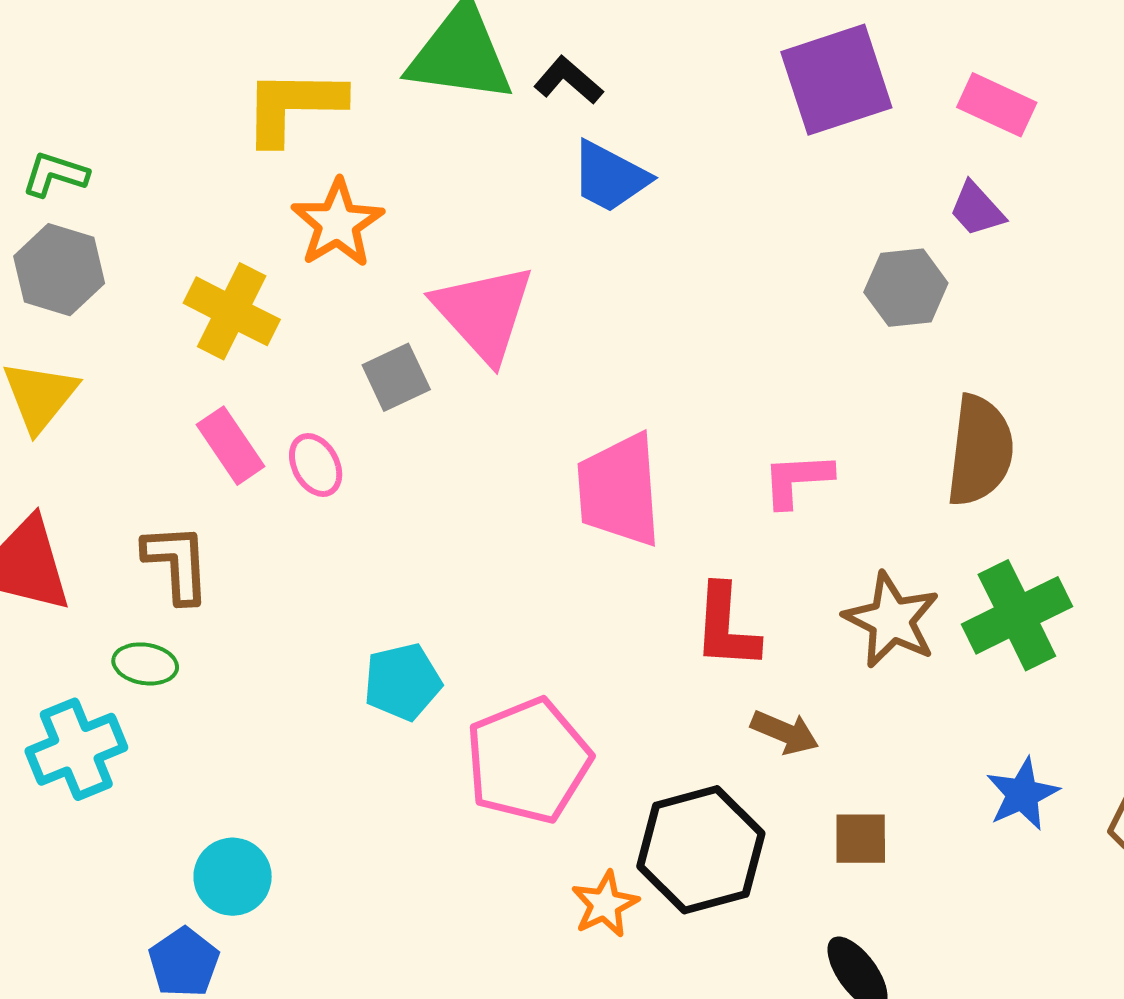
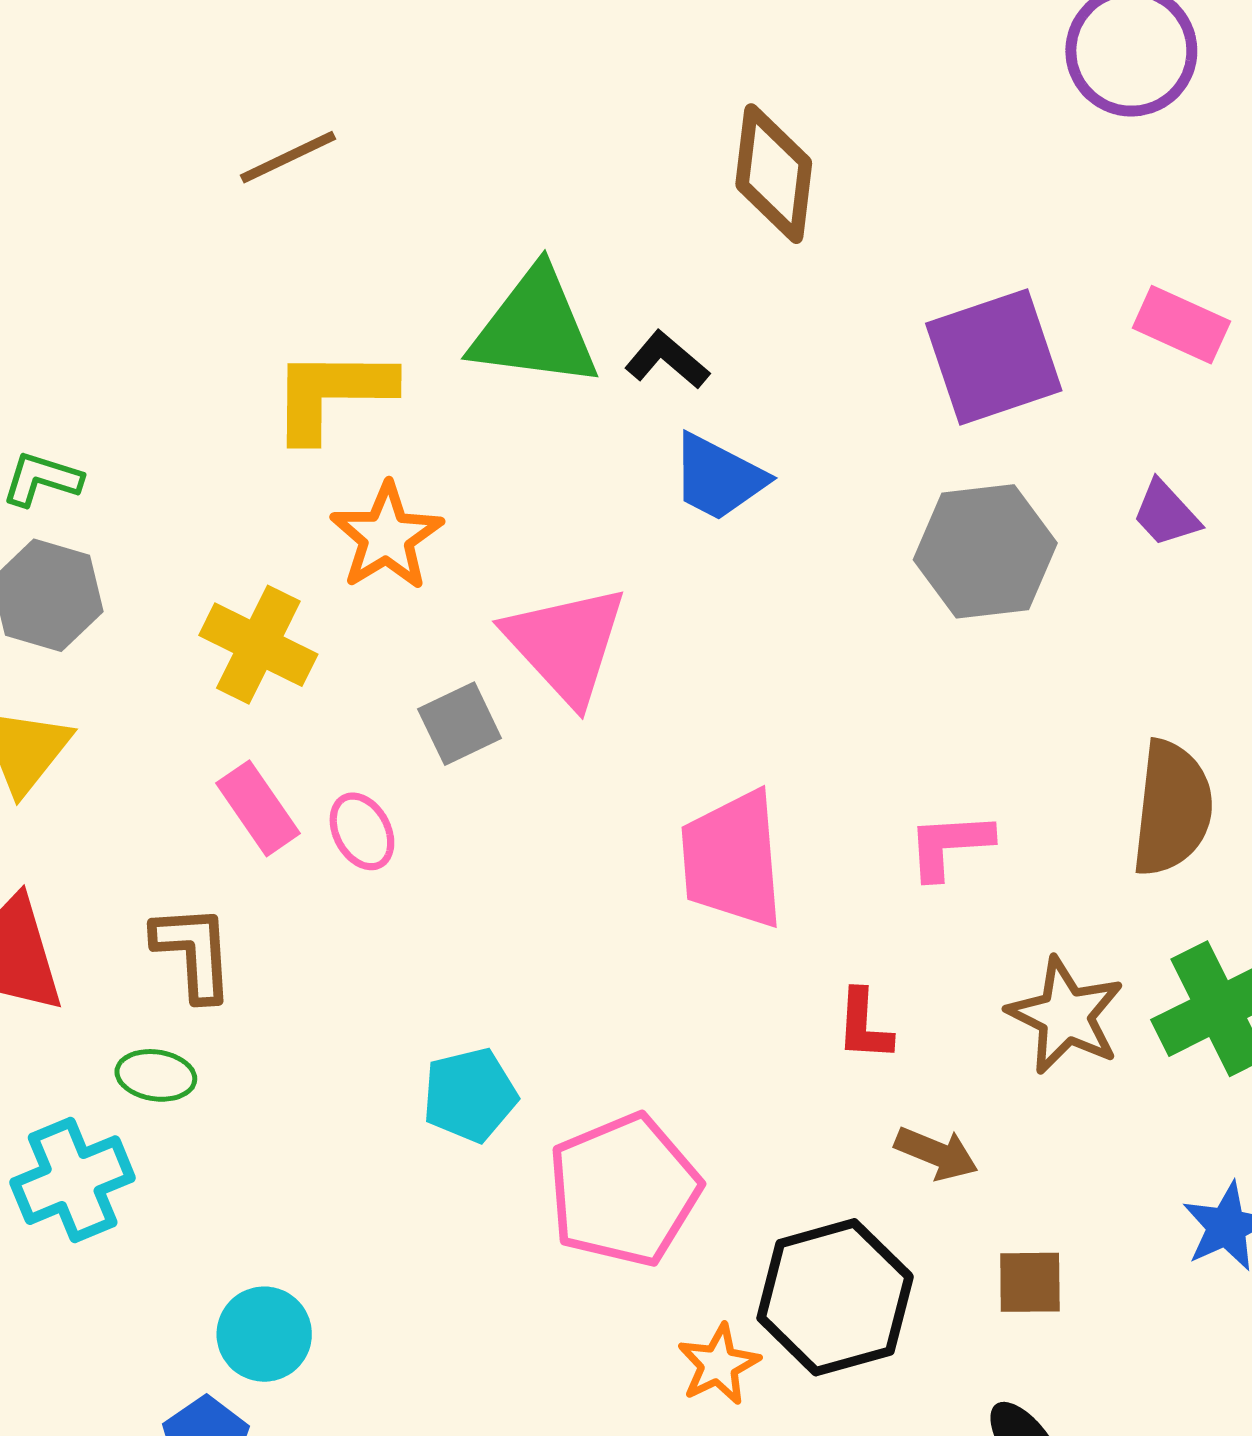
pink rectangle: (997, 105) -> (1181, 325), moved
gray hexagon: (906, 288) -> (985, 551), moved, size x1.4
red L-shape: (726, 627) -> (864, 1025), size x0.7

